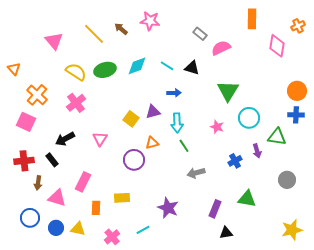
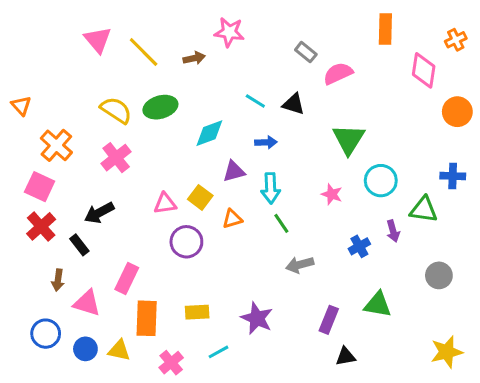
brown arrow: (121, 29) -> (194, 58), moved, turned 128
pink triangle: (54, 41) -> (98, 40), moved
cyan diamond: (137, 66) -> (209, 133), moved
orange circle: (297, 91) -> (457, 112), moved
yellow square: (131, 119) -> (200, 197), moved
pink triangle: (100, 139) -> (165, 204), moved, turned 49
purple circle: (134, 160) -> (186, 242), moved
red cross: (24, 161) -> (41, 226), moved, turned -36
yellow rectangle: (122, 198) -> (197, 312), moved
orange rectangle: (96, 208) -> (147, 318), size x1.6

